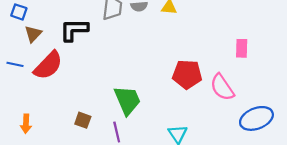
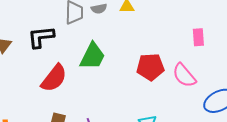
red semicircle: (48, 65) -> (54, 78), moved
green trapezoid: (127, 100) -> (93, 56), moved, turned 56

